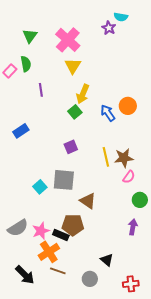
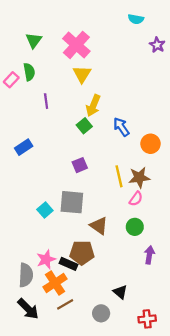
purple star: (109, 28) -> (157, 45), moved
orange circle: (128, 106) -> (150, 144), moved
pink semicircle: (129, 177) -> (136, 199), moved
green circle: (140, 200) -> (135, 227), moved
gray semicircle: (18, 228) -> (26, 275), moved, turned -55
brown line: (58, 271) -> (65, 304), turned -49

